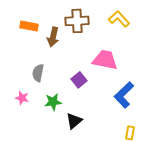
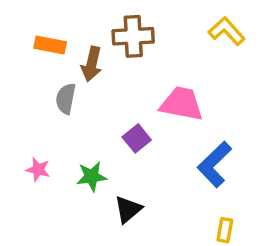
yellow L-shape: (119, 19) -> (227, 31), moved
gray semicircle: (38, 73) -> (66, 99), moved

